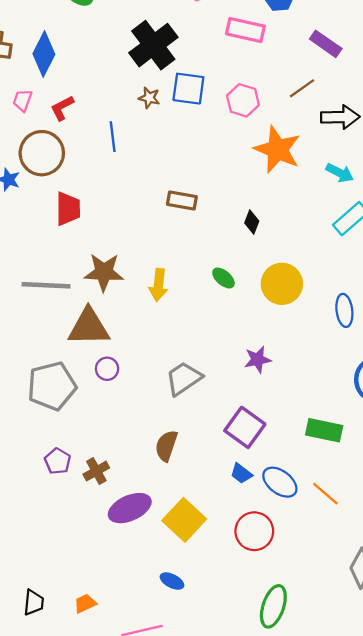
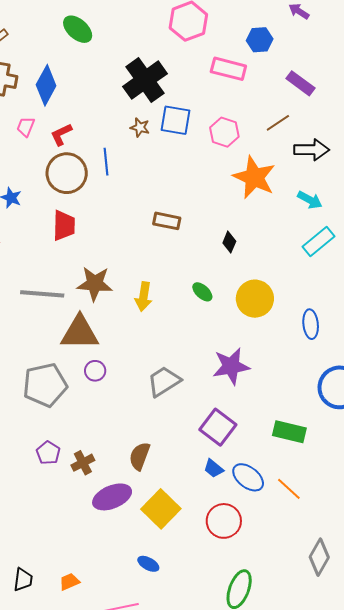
brown circle: (42, 153) -> (67, 173), moved
purple star: (258, 359) -> (231, 366), size x1.5
brown semicircle: (166, 446) -> (140, 456), moved

